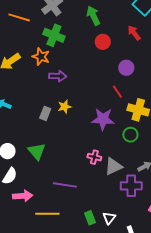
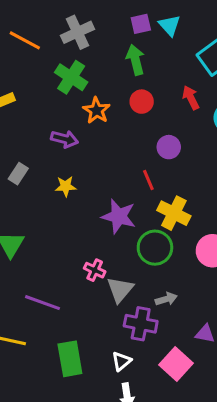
orange star: (41, 57) -> (97, 110), moved
gray rectangle: (45, 113) -> (18, 174), moved
green circle: (130, 135) -> (155, 248), size x1.5
gray triangle: (113, 166) -> (120, 290), turned -36
green rectangle: (90, 218) -> (70, 359), size x1.6
white triangle: (109, 218) -> (121, 361), moved

